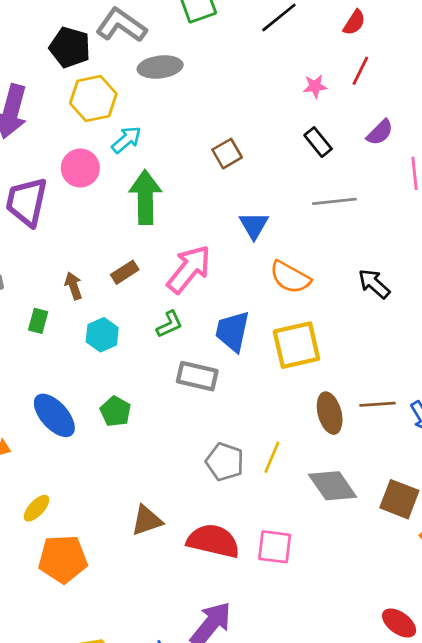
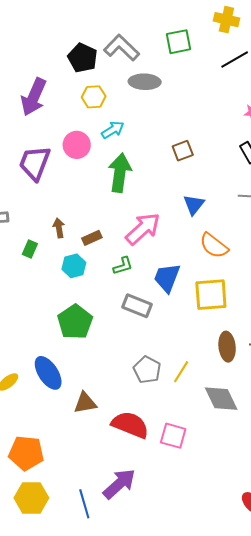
yellow hexagon: (93, 99) -> (94, 97), size x0.7
brown rectangle: (125, 272) -> (92, 238), moved
green pentagon: (116, 411) -> (75, 322), size x1.6
blue ellipse: (54, 415) -> (48, 373), moved
orange pentagon: (63, 559) -> (26, 453), moved

